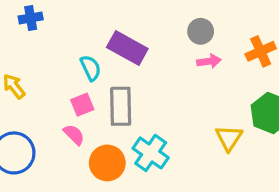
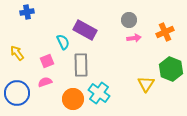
pink square: (82, 105) -> (47, 61), moved
pink semicircle: (74, 135) -> (45, 82), moved, turned -64

